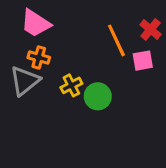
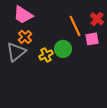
orange cross: (39, 57) -> (25, 37), turned 32
green circle: (98, 96) -> (63, 49), moved

